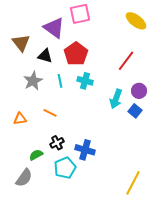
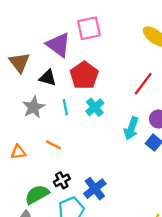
cyan cross: (85, 81) -> (95, 107), turned 35
blue cross: (85, 150) -> (95, 189), turned 36
green semicircle: (36, 155) -> (37, 194), size x1.5

